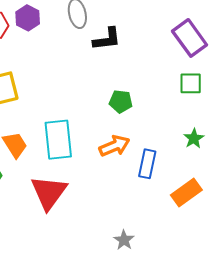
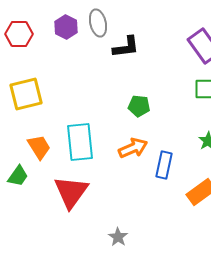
purple hexagon: (28, 18) -> (66, 27), moved
gray star: (124, 240) -> (118, 237), moved

